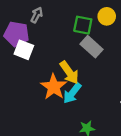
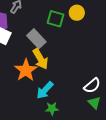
gray rectangle: (91, 47) -> (36, 39), moved
cyan arrow: (72, 93) -> (45, 90), moved

